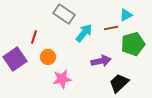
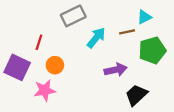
gray rectangle: (64, 14) -> (73, 16), turned -60
purple square: (15, 59) -> (17, 67), turned -30
pink star: (62, 79) -> (45, 90), moved

